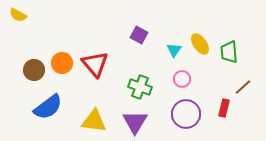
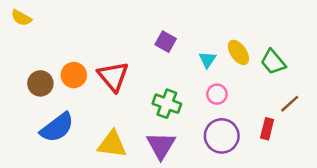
green trapezoid: (229, 52) -> (273, 62), turned -35

